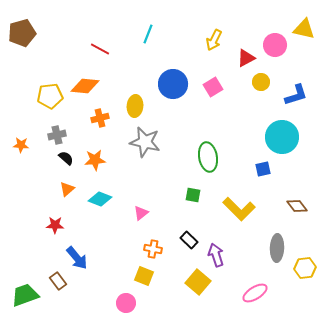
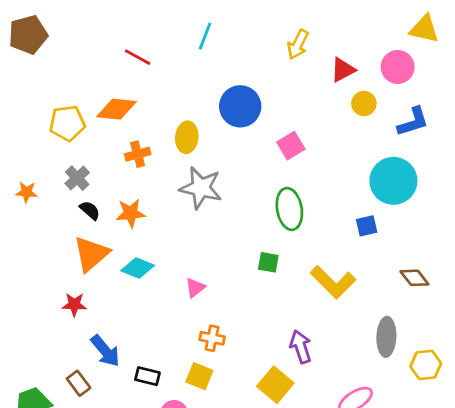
pink circle: (275, 45) -> (398, 67), moved
pink square: (213, 87) -> (291, 146), moved
gray cross: (57, 135) -> (77, 178), turned -30
orange triangle: (67, 189) -> (91, 254), size x1.8
black rectangle: (189, 240) -> (147, 376), moved, turned -30

